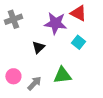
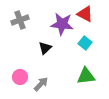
green triangle: (62, 75) -> (86, 76), moved

